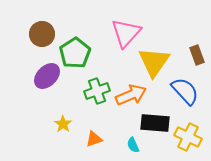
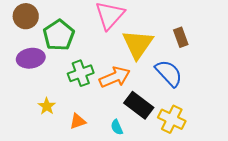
purple ellipse: (47, 76) -> (31, 58), turned 36
black rectangle: (155, 123) -> (139, 105), turned 32

